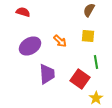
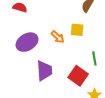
yellow square: (88, 36) -> (77, 30), moved

